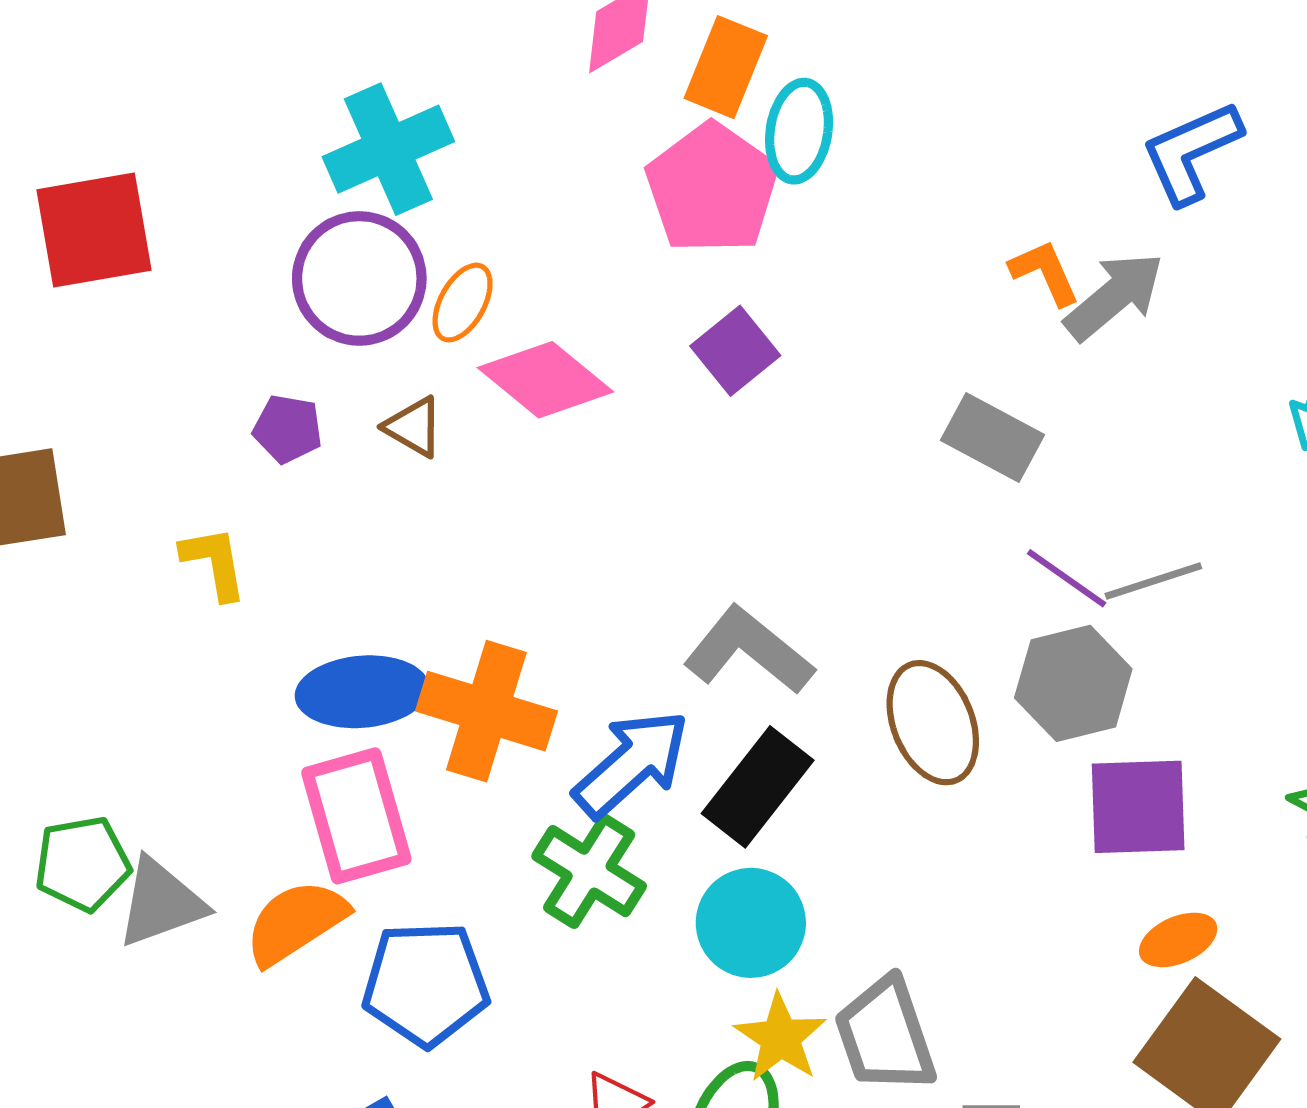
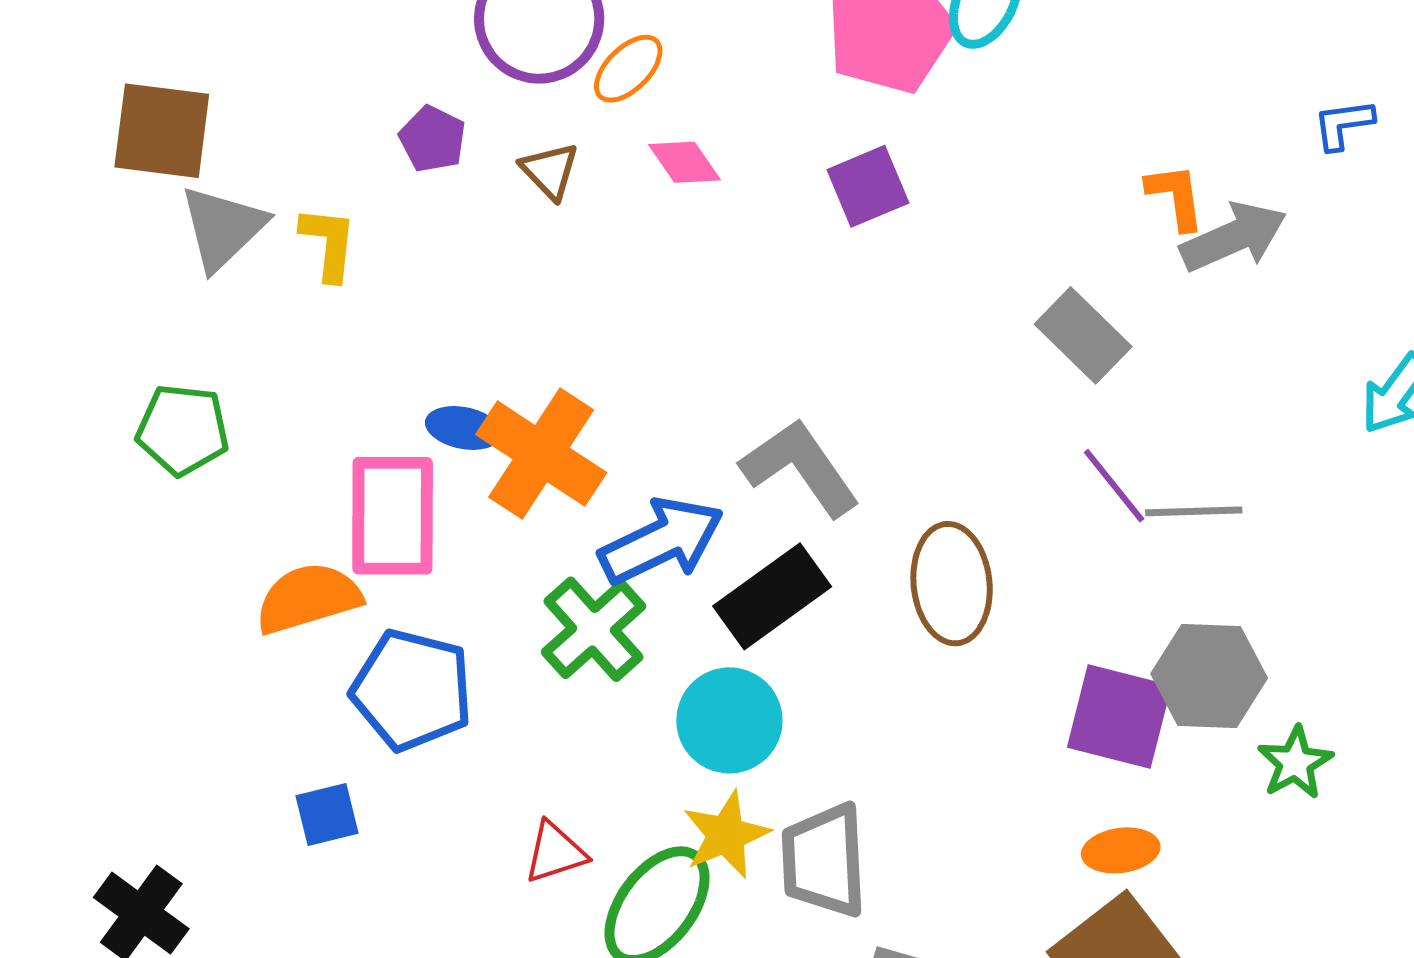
blue L-shape: (1191, 152) -> (1343, 124), size x0.6
pink diamond: (545, 380) -> (684, 162), size x0.6
gray hexagon: (1073, 683) -> (1209, 676), moved
blue ellipse: (362, 692) -> (463, 428), moved, size x0.6
green pentagon: (82, 864) -> (183, 430), moved
gray triangle: (161, 903) -> (223, 228), moved, turned -40

